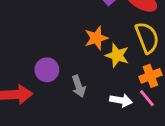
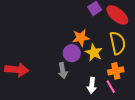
purple circle: (47, 70) -> (72, 53), moved
white arrow: (121, 100) -> (92, 85), turned 77

